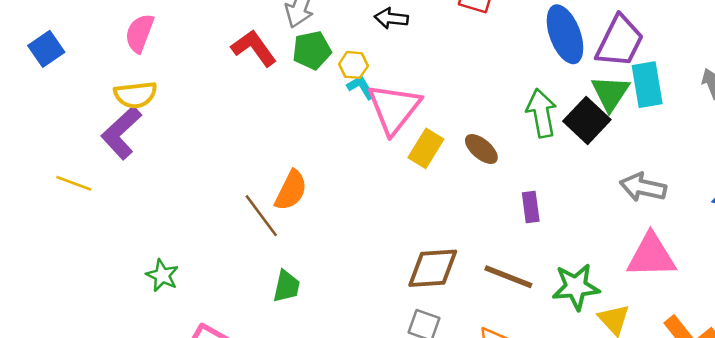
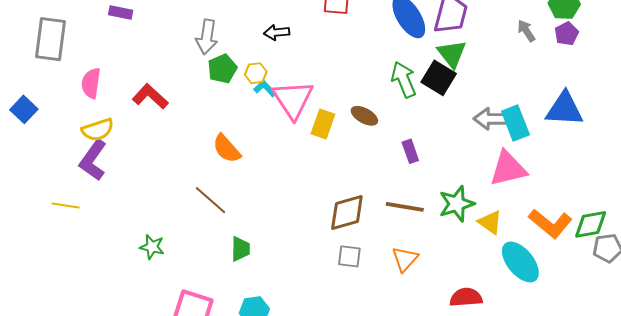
red L-shape: (254, 48) -> (150, 97), moved
cyan rectangle: (647, 85) -> (515, 123), moved
orange semicircle: (291, 190) -> (227, 149), moved, turned 124
green star: (162, 275) -> (152, 247), moved

